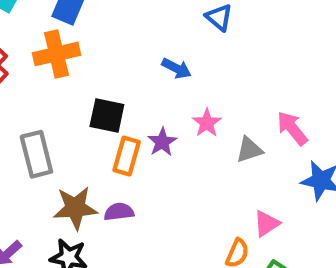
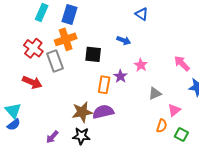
black square: (107, 116) -> (93, 54), moved
gray triangle: (249, 150) -> (155, 94), moved
gray rectangle: (36, 154) -> (55, 61), moved
purple semicircle: (119, 212) -> (103, 112), size x1.5

